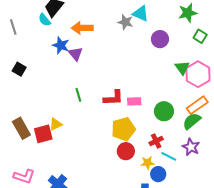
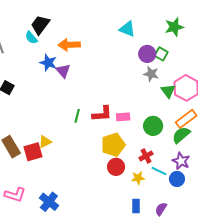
gray star: (125, 22) -> (151, 74), moved
green square: (200, 36) -> (161, 54), moved
green triangle: (182, 68) -> (168, 91), moved
green line: (78, 95) -> (77, 116), moved, turned 32
blue circle: (158, 174) -> (177, 179), moved

